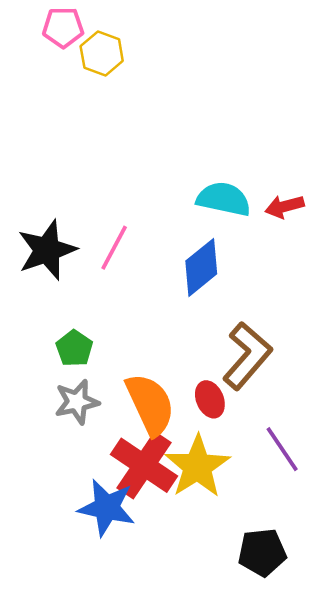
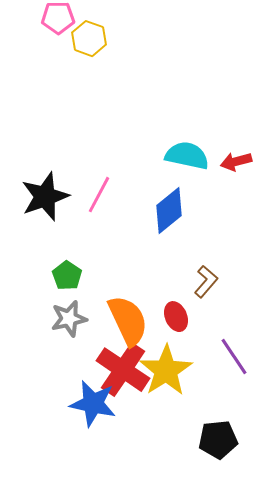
brown L-shape: (247, 356) -> (206, 282), size x0.6

